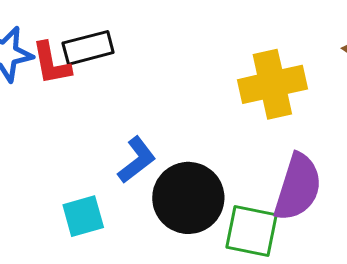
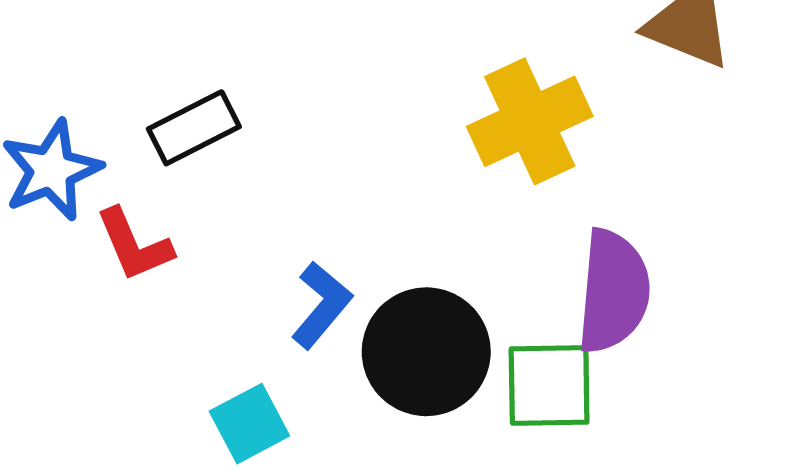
red L-shape: (51, 63) -> (134, 245), moved

